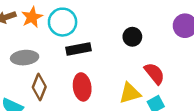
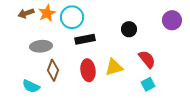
yellow triangle: (130, 93) -> (114, 67), moved

